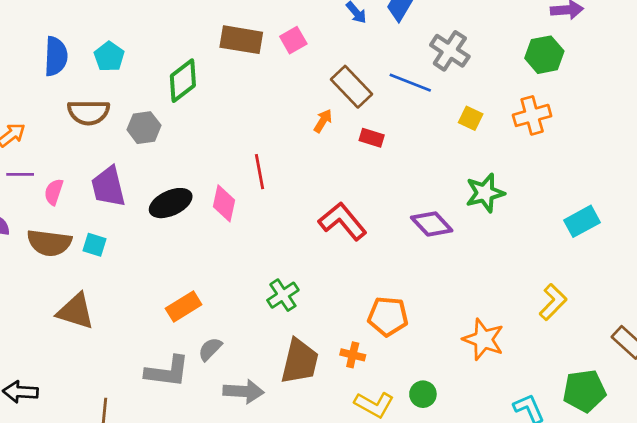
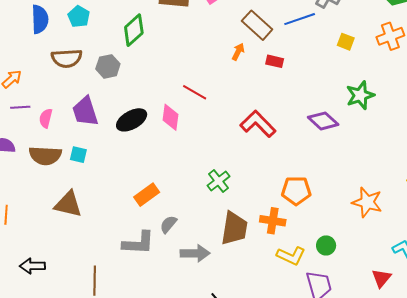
blue line: (410, 83) -> (300, 19), turned -36
red line: (260, 172) -> (195, 92), turned -45
orange cross: (353, 355) -> (273, 221), size x1.4

